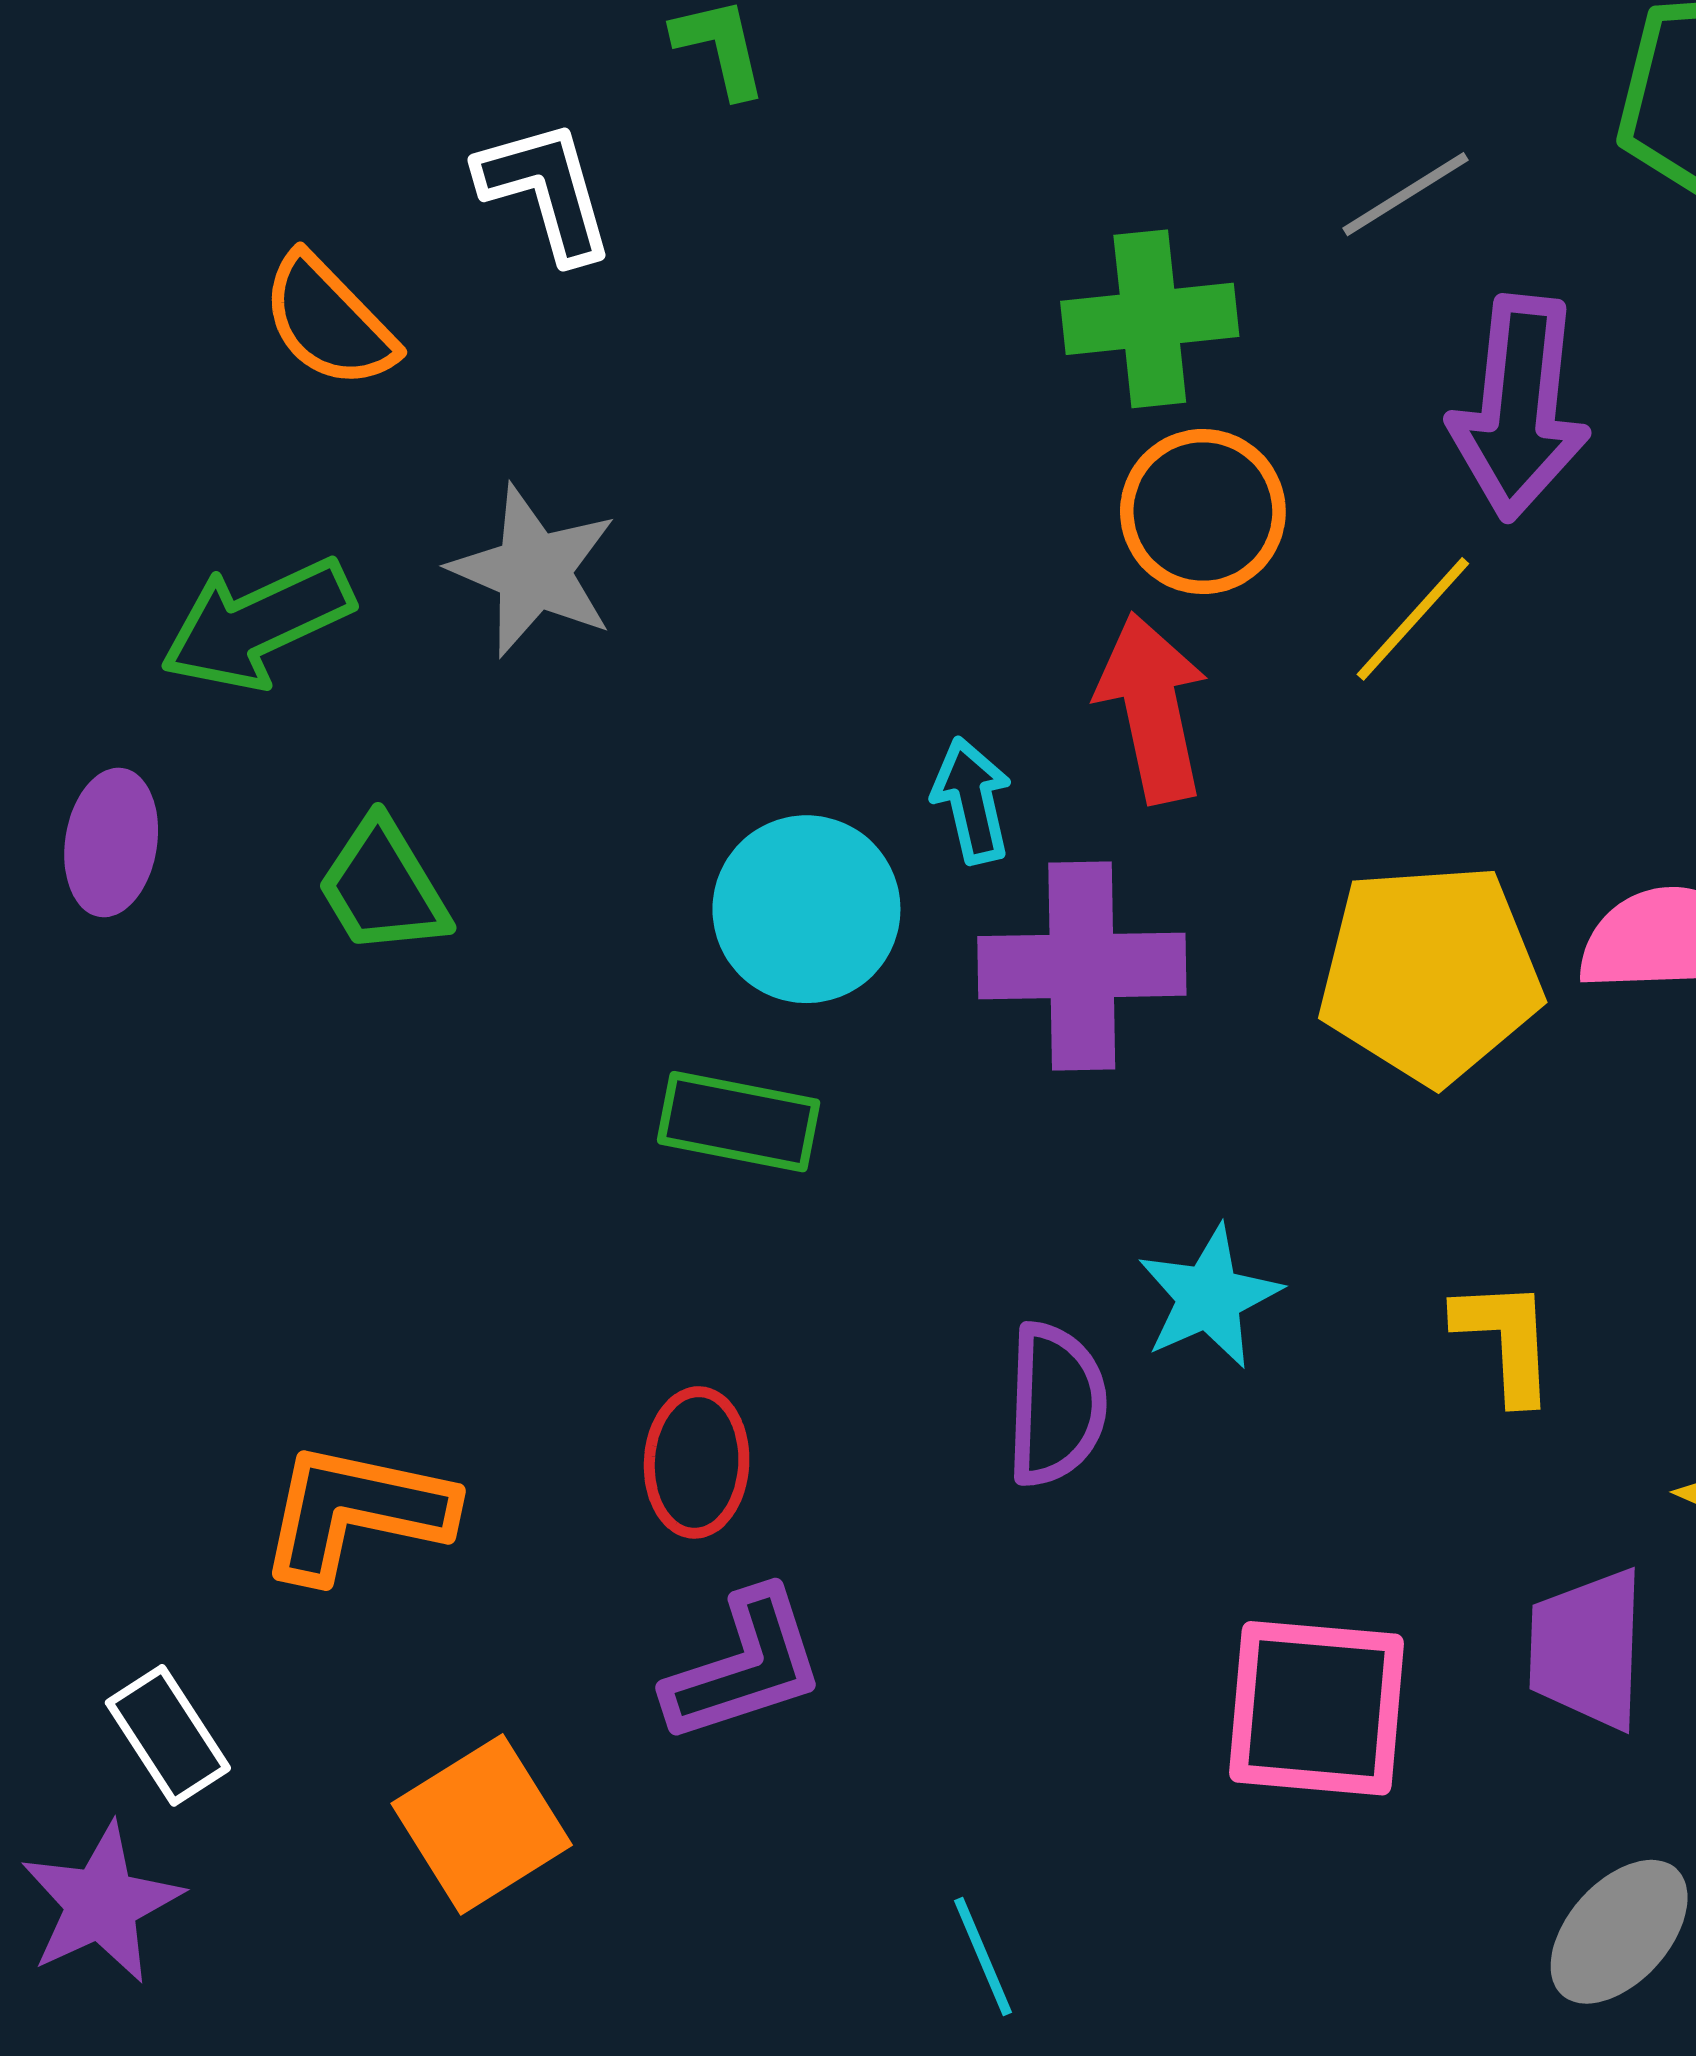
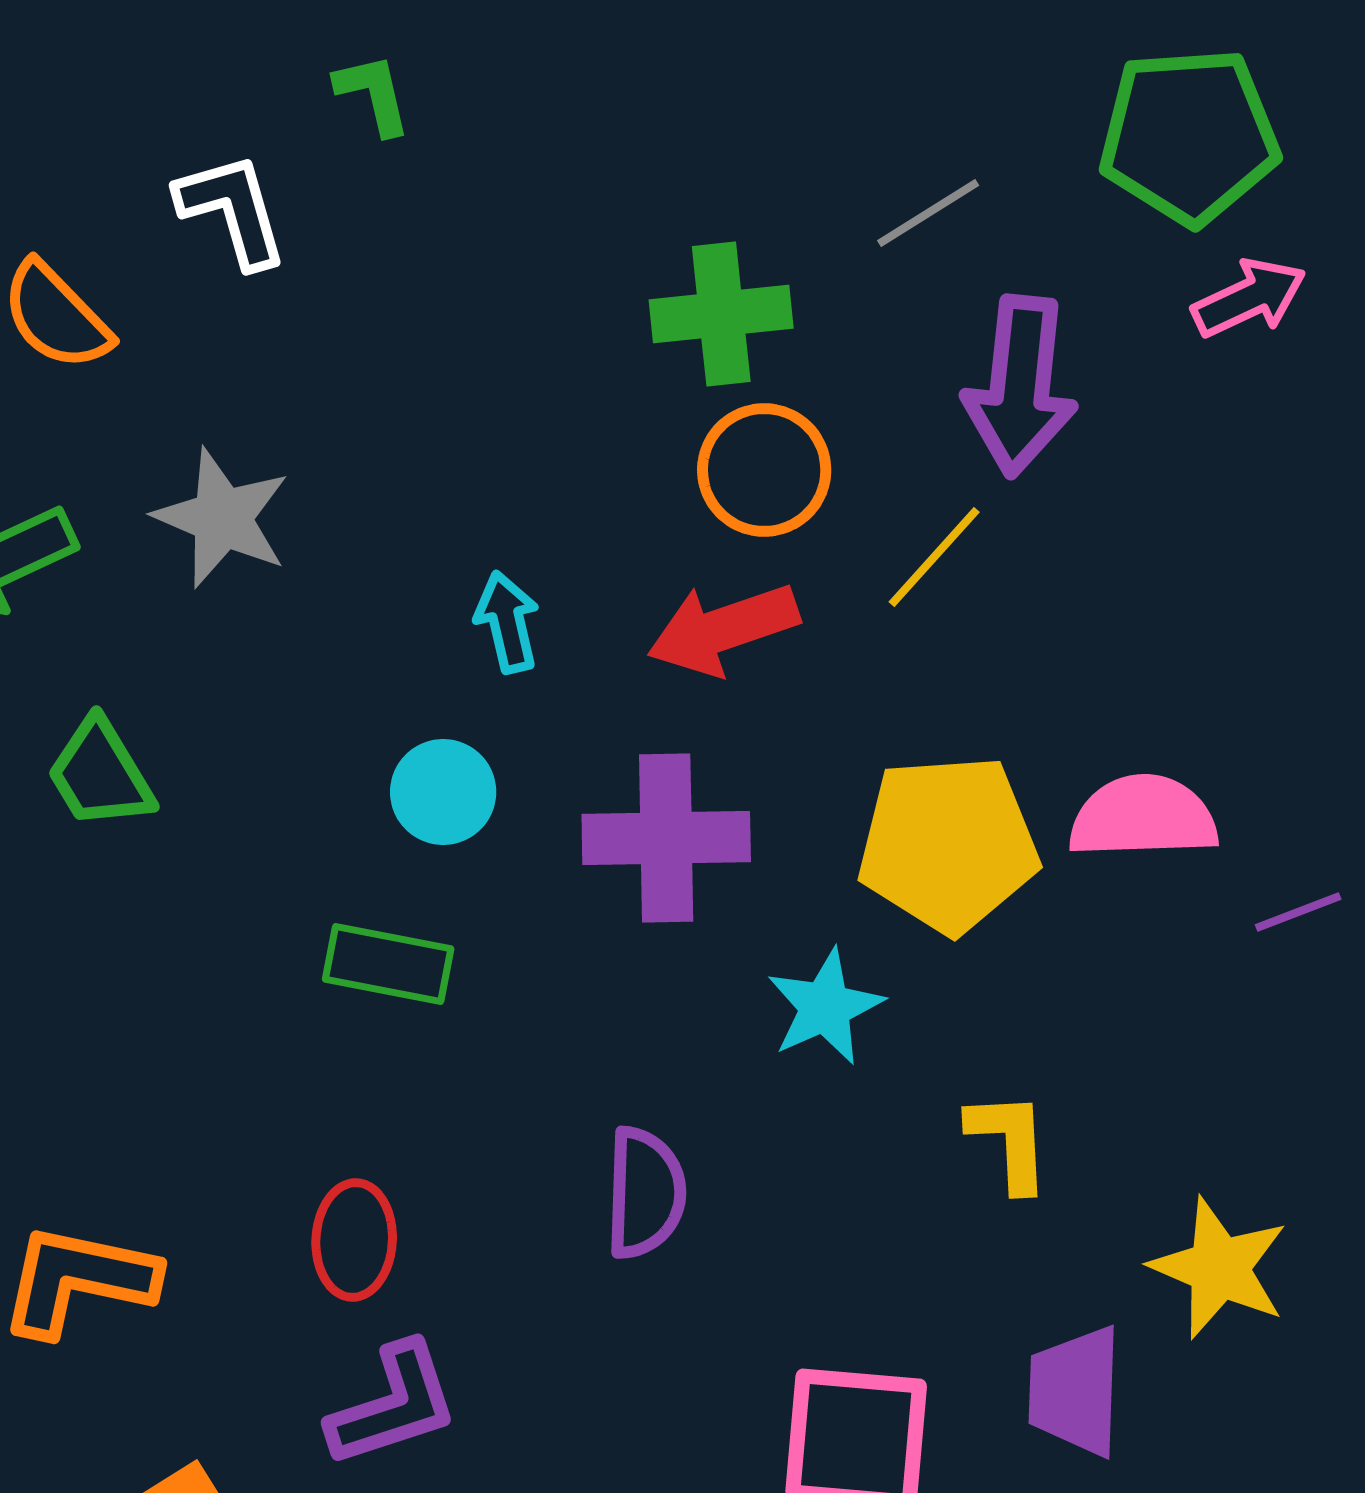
red arrow: (1152, 708) -> (723, 629), turned -97
cyan arrow: (972, 801) -> (507, 622), moved
cyan circle: (806, 909) -> (443, 792), size x0.7
cyan star: (1209, 1297) -> (825, 1007), moved

